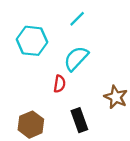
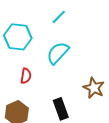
red semicircle: (60, 84) -> (26, 76), moved

